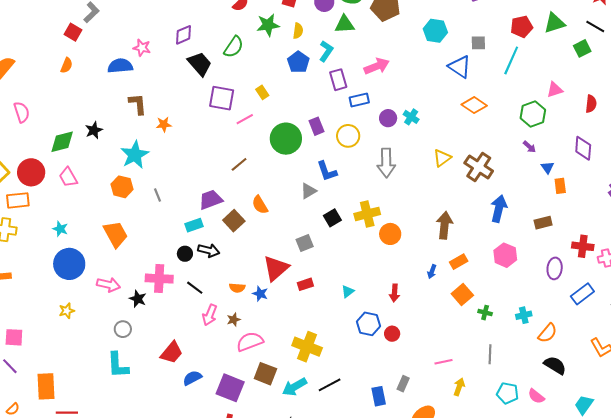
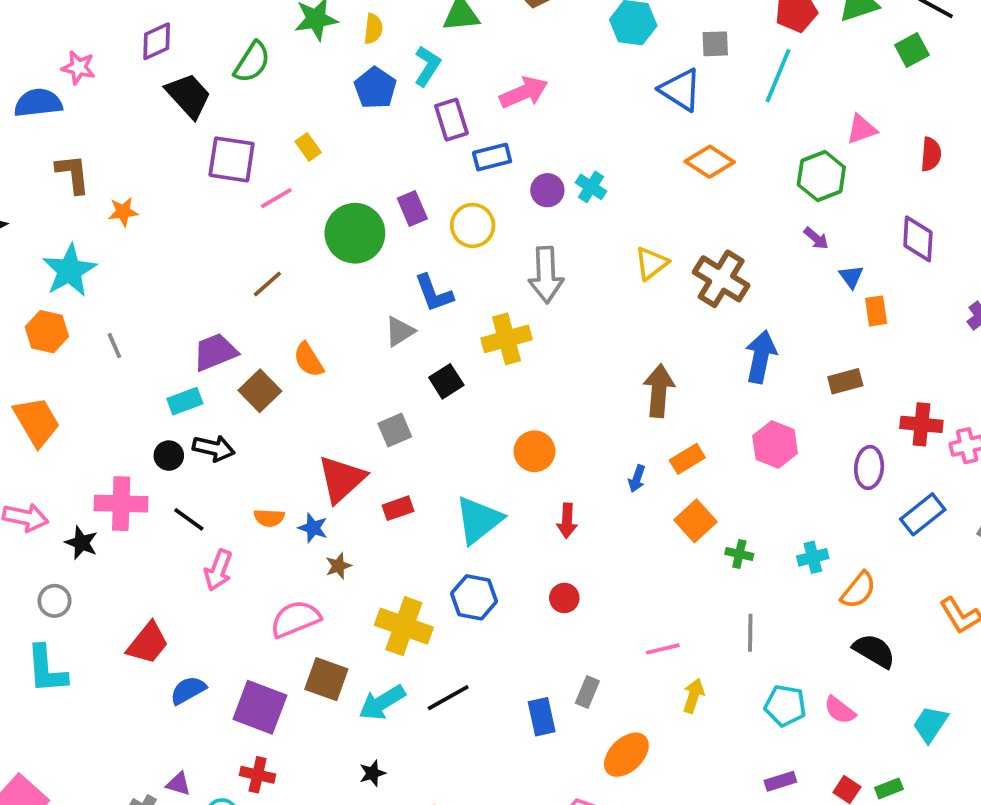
yellow cross: (367, 214) -> (507, 339), moved
orange circle: (390, 234) -> (535, 451), moved
cyan triangle: (348, 291) -> (479, 520), size x2.0
brown star: (234, 320) -> (338, 566), moved
blue hexagon: (368, 324) -> (474, 597), moved

